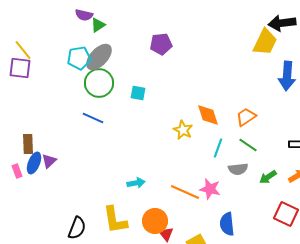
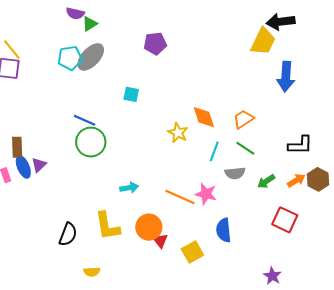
green circle: (99, 83) -> (91, 142), moved
blue ellipse: (34, 163) -> (23, 167), turned -45

